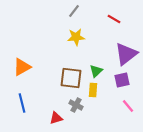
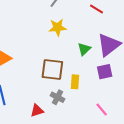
green triangle: (96, 71) -> (84, 49), moved
pink line: (128, 106) -> (102, 110), moved

